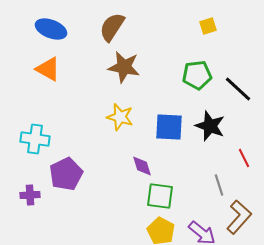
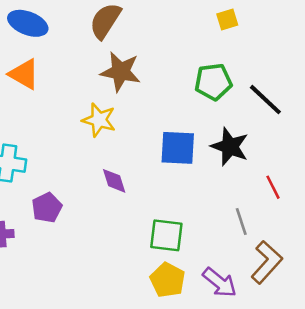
yellow star: (120, 117) -> (99, 120), moved
purple diamond: (142, 166) -> (114, 181), moved
purple pentagon: (66, 174) -> (47, 208), size x0.7

